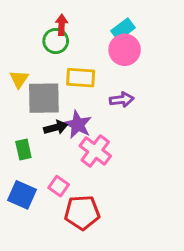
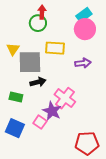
purple star: (78, 125) -> (52, 111), moved
green rectangle: (23, 149) -> (16, 97), turned -64
red pentagon: (82, 212) -> (87, 143), moved

